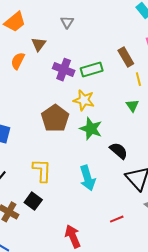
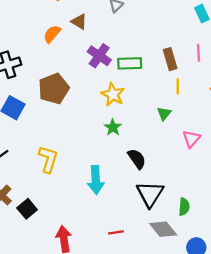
brown triangle: (39, 44) -> (79, 22), turned -49
brown pentagon: (55, 118) -> (54, 89), moved
green star: (91, 129) -> (113, 127), size x0.7
black square: (33, 201) -> (27, 209), moved

